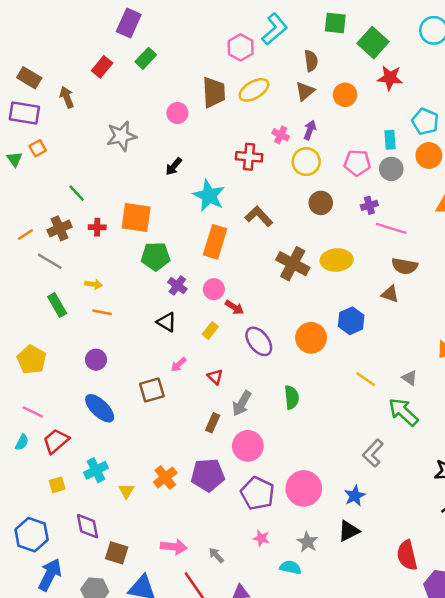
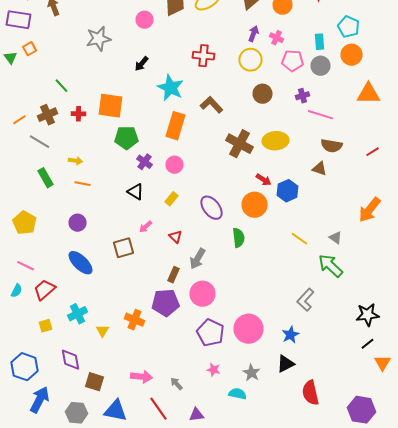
pink cross: (281, 135) -> (276, 38), moved
red arrow: (234, 307) -> (264, 180), moved
green semicircle: (292, 397) -> (238, 238), moved
purple pentagon: (208, 475) -> (166, 303), moved
orange cross: (165, 477) -> (134, 320), turned -30
red semicircle: (407, 555) -> (310, 393), moved

